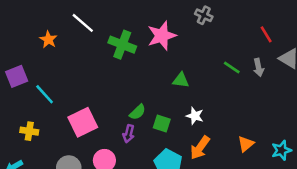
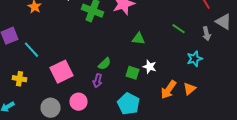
gray arrow: (258, 67) -> (207, 34), moved
green square: (162, 124) -> (133, 73), moved
orange arrow: (200, 148) -> (169, 90), moved
cyan star: (281, 150) -> (195, 59), moved

